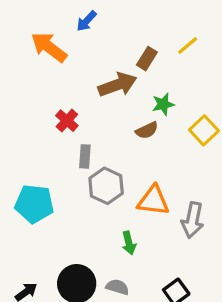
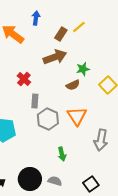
blue arrow: (86, 21) -> (36, 18), turned 144
yellow line: (188, 46) -> (79, 27), moved
brown rectangle: (147, 59) -> (61, 34), moved
orange triangle: (153, 200) -> (77, 116), moved, turned 50

